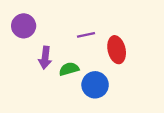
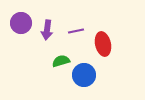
purple arrow: (45, 58) -> (47, 30), moved

